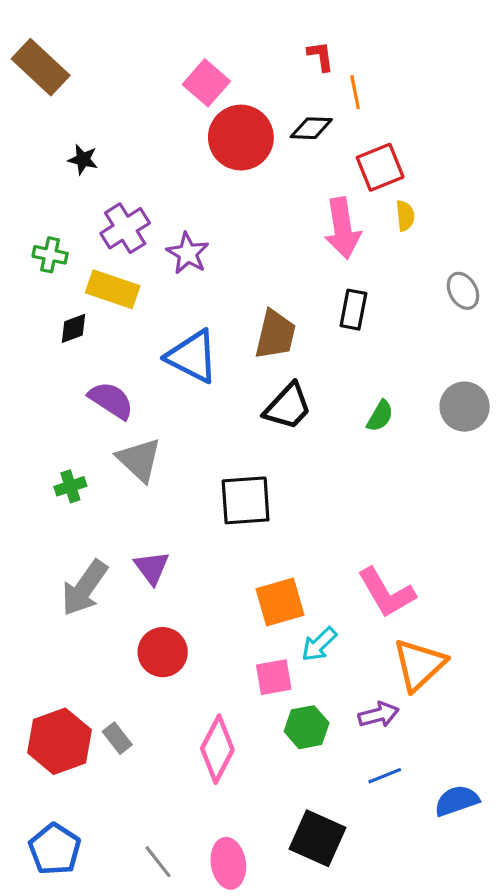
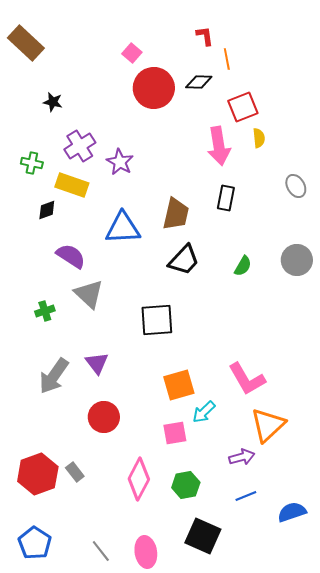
pink square: (206, 83) -> (132, 53), size x0.7
blue triangle: (192, 357) -> (123, 228), turned -30
green hexagon: (307, 727) -> (186, 485), moved

